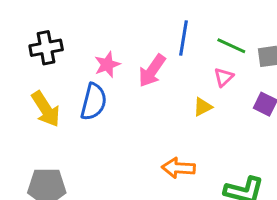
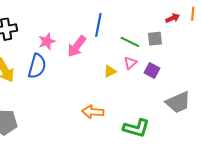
green line: (231, 46) -> (130, 42), moved
pink triangle: (224, 77) -> (130, 63), moved

